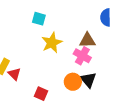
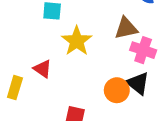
pink cross: (82, 56) -> (143, 50), moved
red triangle: (14, 74) -> (43, 69), moved

